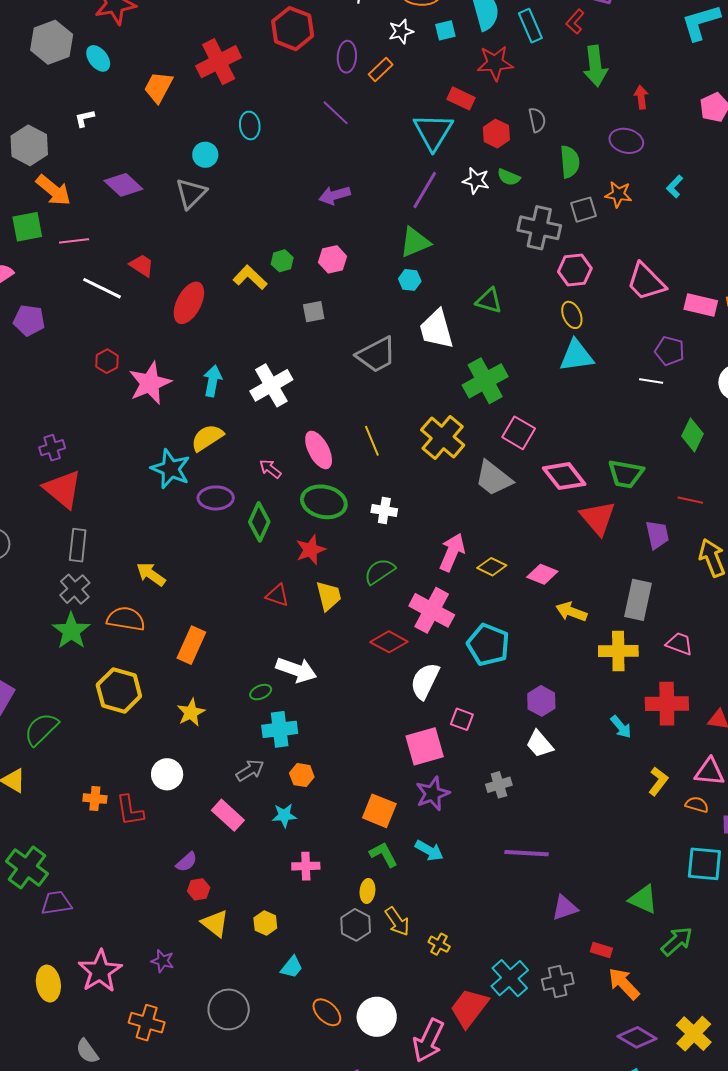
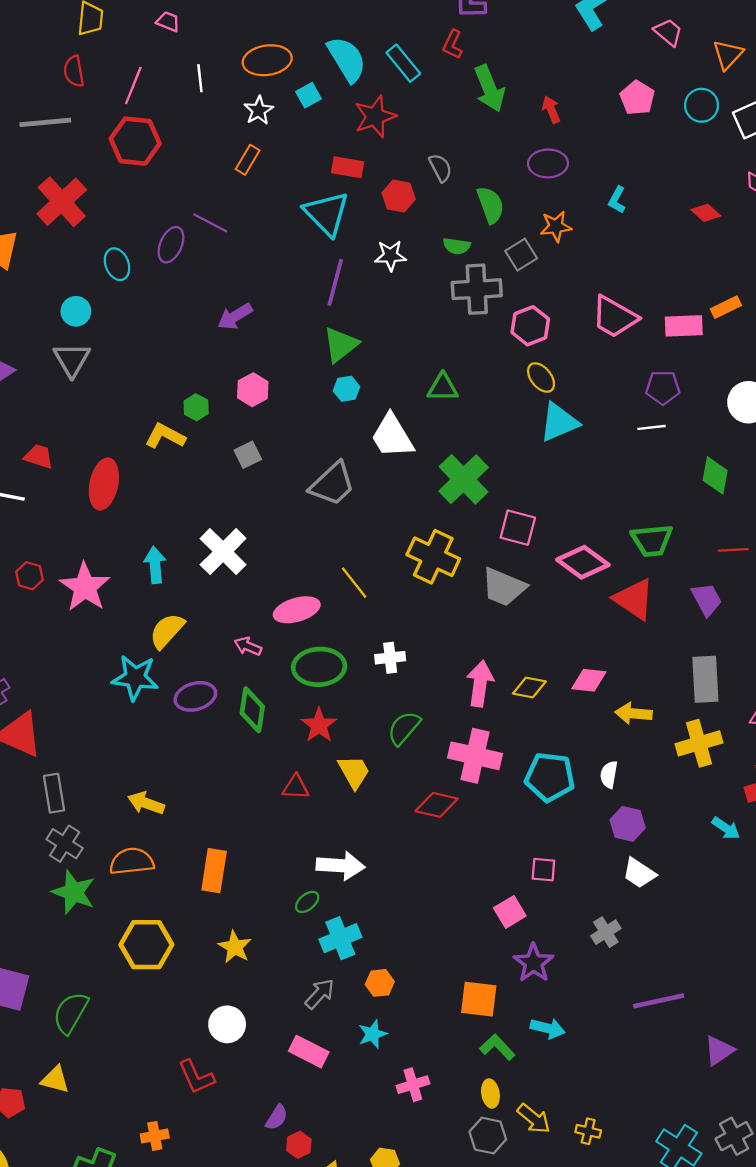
purple ellipse: (347, 57) -> (171, 245), moved, turned 36
green semicircle: (509, 177) -> (457, 246), moved
pink ellipse: (319, 450) -> (297, 610), turned -63
white semicircle: (425, 681) -> (609, 775), moved, size x0.6
pink square: (425, 746) -> (510, 912), size x0.7
orange cross: (95, 799) -> (155, 1136), moved

